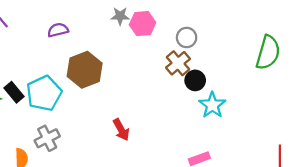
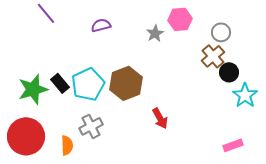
gray star: (120, 16) -> (155, 33), moved, turned -30
brown hexagon: (85, 70) -> (126, 83), moved

